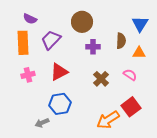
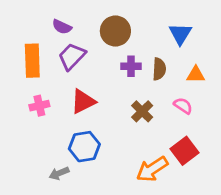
purple semicircle: (30, 19) -> (62, 27), moved
blue triangle: (140, 24) -> (180, 34), moved
brown semicircle: (121, 41) -> (159, 69), moved

